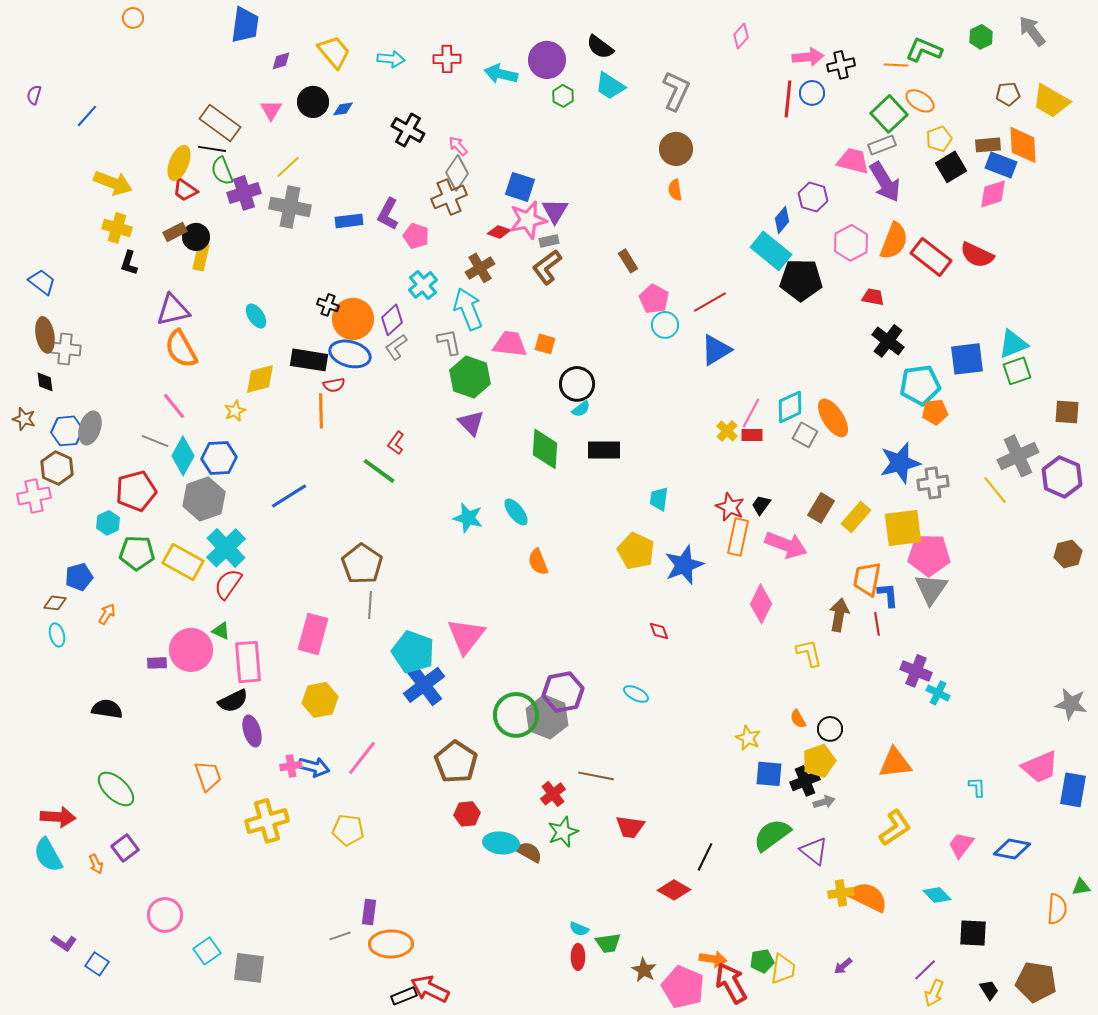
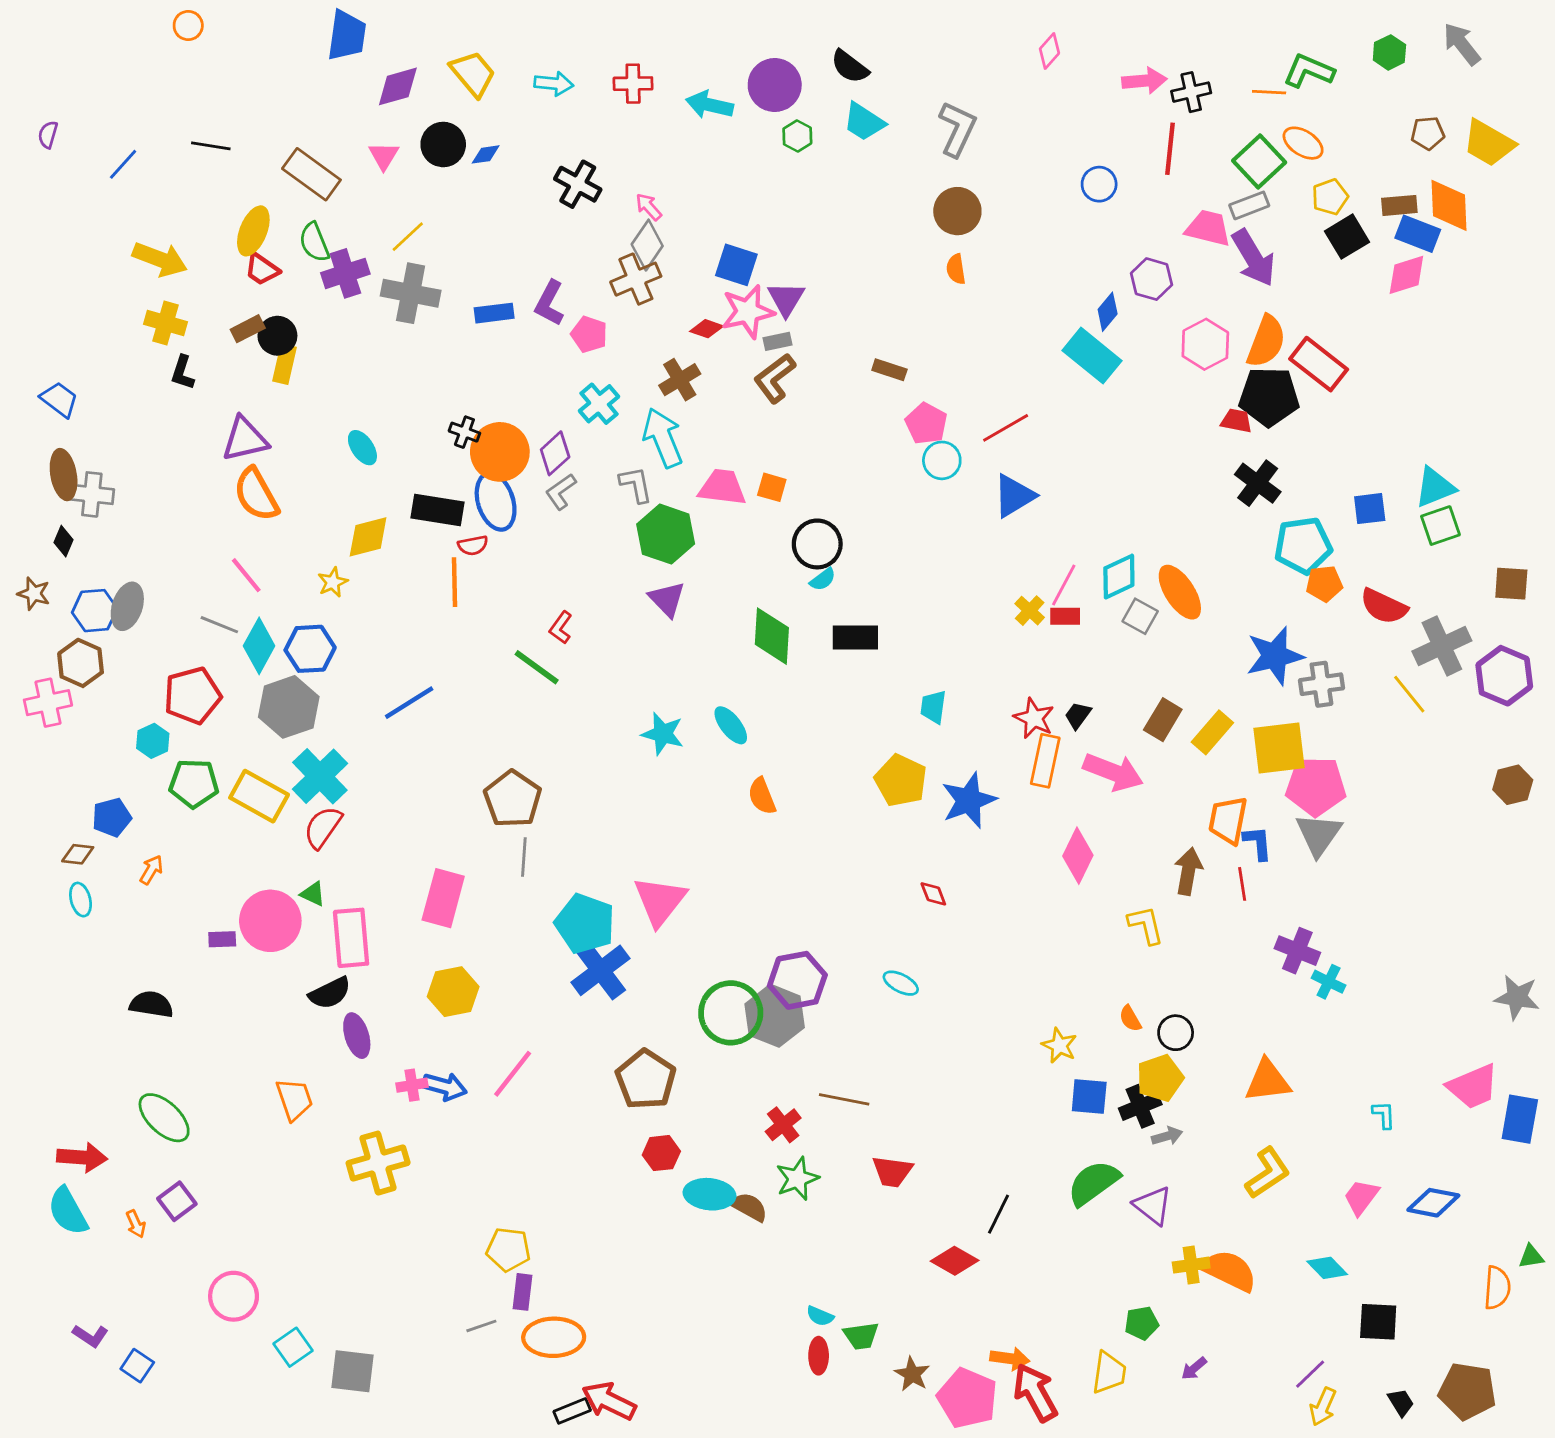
purple diamond: (281, 61) -> (398, 86), size x1.6
blue circle: (812, 93) -> (1099, 184), moved
red line: (788, 99) -> (1170, 149), moved
black line: (212, 149) -> (211, 146), moved
red semicircle: (977, 255) -> (1384, 606), moved
brown rectangle: (628, 261) -> (889, 370), turned -40
black pentagon: (801, 280) -> (1269, 397), moved
blue ellipse: (350, 354) -> (496, 501), turned 57
blue square: (967, 359) -> (1370, 509), size x0.7
black diamond: (45, 382) -> (64, 541), turned 30
yellow pentagon: (348, 830) -> (508, 1249), moved
green pentagon: (762, 961) -> (1142, 1323), moved

